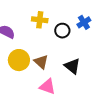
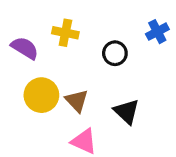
yellow cross: (40, 20) -> (65, 33), moved
blue cross: (84, 22) -> (157, 32), moved

